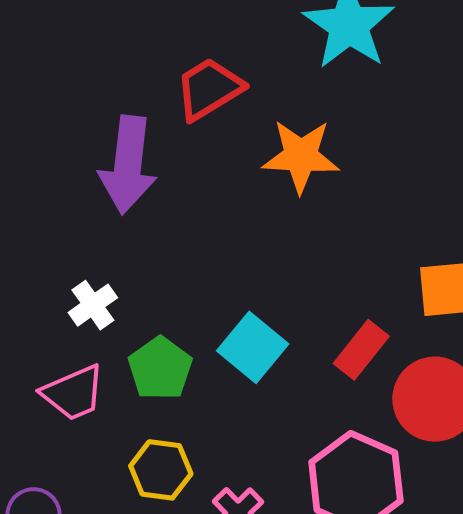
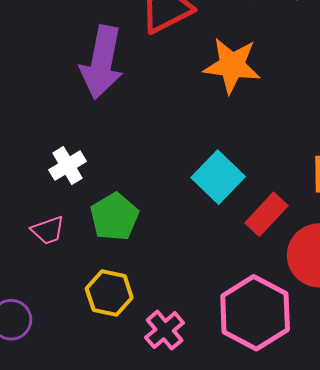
cyan square: (253, 347) -> (218, 177), moved
pink trapezoid: (73, 393) -> (48, 230), size x0.7

